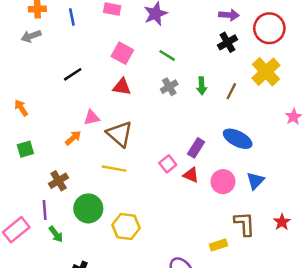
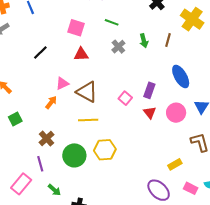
blue ellipse: (238, 139) -> (181, 76), turned 45
pink square: (168, 164) -> (125, 98), moved
red triangle: (191, 175) -> (150, 113), turned 40
yellow hexagon: (126, 227) -> (105, 150), moved
green arrow: (56, 234) -> (54, 190), moved
yellow rectangle: (219, 245) -> (175, 164), moved

